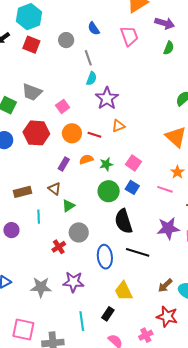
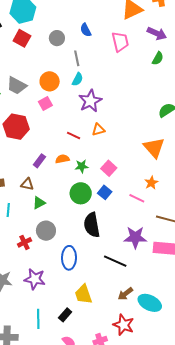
orange circle: (72, 133) -> (50, 81), moved
brown triangle: (54, 189) -> (27, 184), turned -32
black line: (138, 252) -> (115, 261), moved

